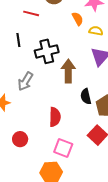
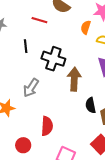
orange semicircle: (78, 19) -> (86, 27), turned -136
black cross: (47, 51) -> (53, 59), turned 30
red semicircle: (55, 117) -> (47, 126), moved

